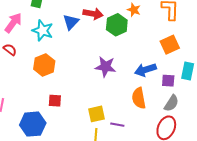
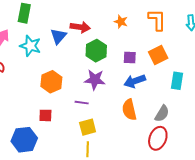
green hexagon: (117, 25) -> (96, 51), moved
orange hexagon: (44, 65) -> (51, 82), moved
purple square: (168, 81) -> (130, 58), moved
purple line: (117, 125) -> (82, 103), moved

